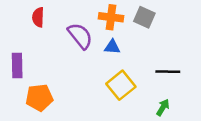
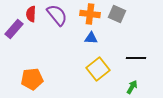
purple semicircle: (80, 36) -> (57, 15), moved
purple rectangle: (17, 65) -> (14, 29), moved, turned 42

